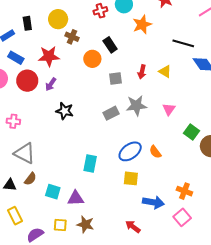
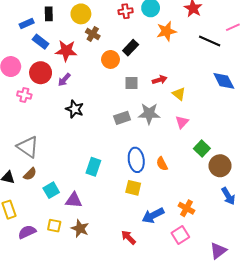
black line: (183, 43) -> (210, 41), moved
black rectangle: (110, 45) -> (131, 48), turned 70
blue rectangle: (16, 58) -> (41, 42), moved
yellow triangle: (165, 71) -> (179, 94), moved
red arrow: (142, 72) -> (160, 80), turned -128
pink cross: (13, 121) -> (24, 95), moved
blue ellipse: (130, 151) -> (136, 160), turned -70
cyan square: (53, 192) -> (51, 190), turned 35
blue arrow: (153, 202) -> (153, 215), turned 135

